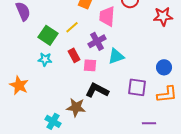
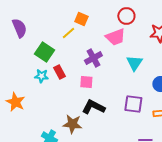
pink trapezoid: (107, 16) -> (115, 37), moved, turned -115
yellow line: (72, 27) -> (68, 33), moved
red rectangle: (74, 55) -> (59, 72), moved
cyan triangle: (116, 56) -> (134, 63), moved, turned -36

